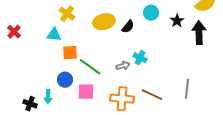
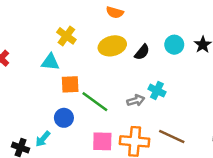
cyan circle: (151, 13) -> (174, 45), moved
pink square: (86, 92) -> (102, 141), moved
cyan arrow: (48, 97) -> (43, 139), turned 40

